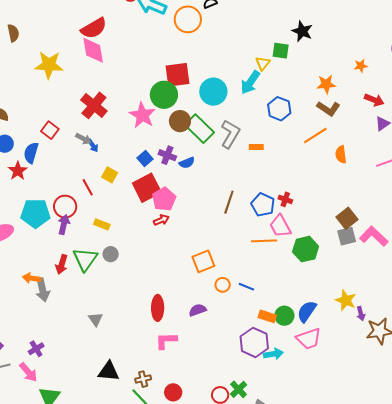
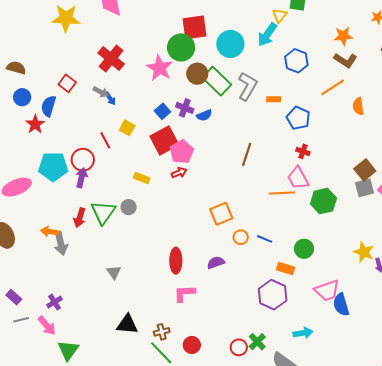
blue pentagon: (263, 205) -> (298, 118), moved
yellow rectangle: (102, 224) -> (142, 178), moved
blue semicircle: (307, 311) -> (341, 305), moved, turned -50
green circle: (284, 316) -> (304, 249), moved
cyan arrow: (273, 354) -> (303, 333), moved

